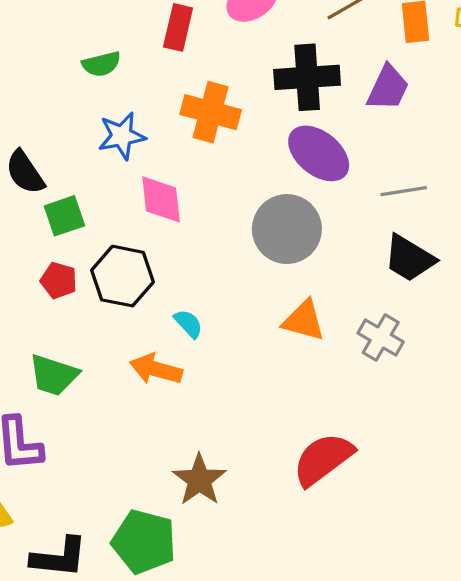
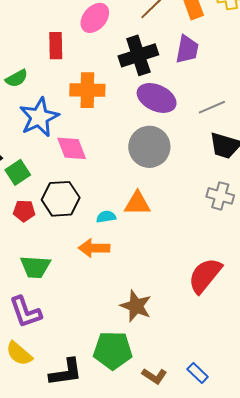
blue star: (122, 136) -> (39, 117), size x1.4
orange triangle: (304, 321) -> (137, 203), moved
cyan semicircle: (188, 324) -> (106, 217), turned -42

